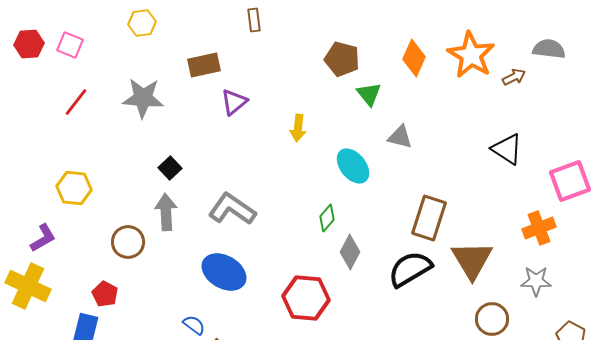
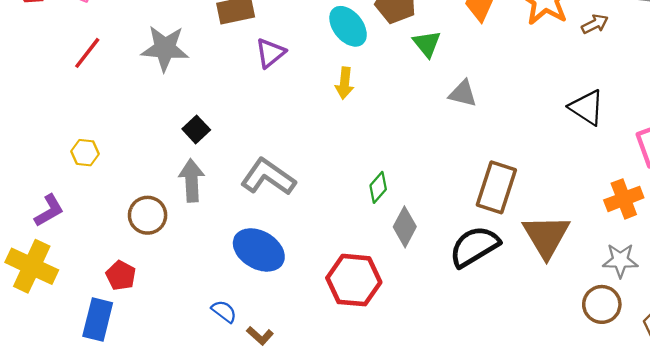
cyan ellipse: (353, 166) -> (348, 26), moved
yellow hexagon: (74, 188) -> (85, 153), size x0.7
brown circle: (492, 319) -> (602, 304), moved

